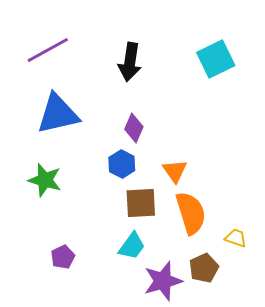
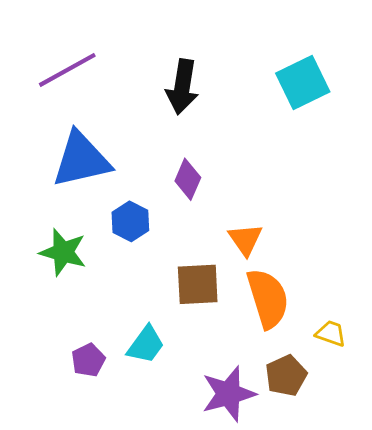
blue hexagon: (122, 164) -> (130, 221), moved
cyan trapezoid: (132, 246) -> (146, 345), moved

